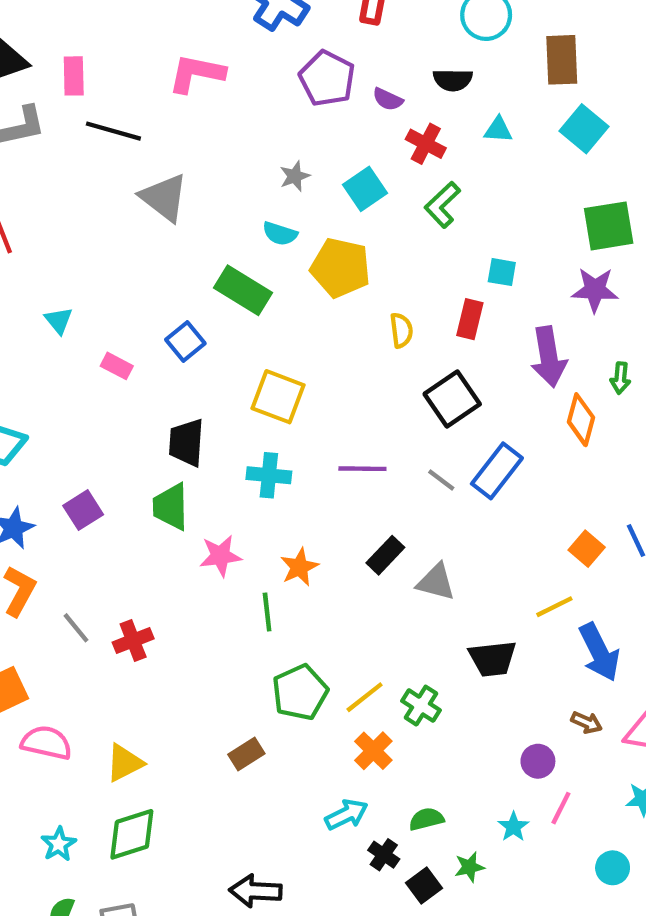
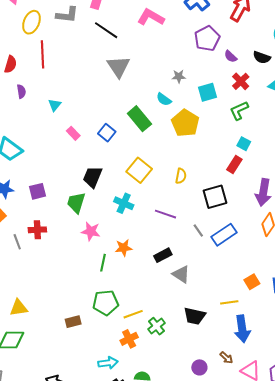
cyan square: (502, 272) -> (244, 144), moved
yellow semicircle: (401, 330) -> (181, 176), moved
blue square: (185, 341) -> (107, 133), turned -30
red cross: (133, 640) -> (37, 230), moved

